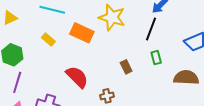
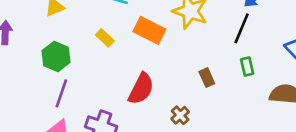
red semicircle: (77, 77) -> (141, 89), turned 70
brown cross: (107, 96) -> (180, 115), turned -32

